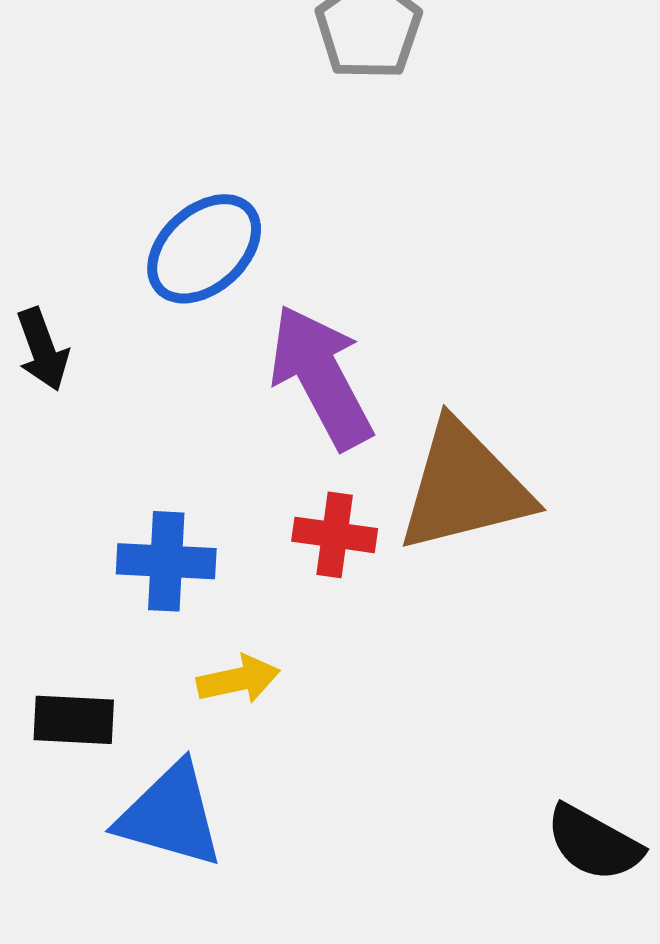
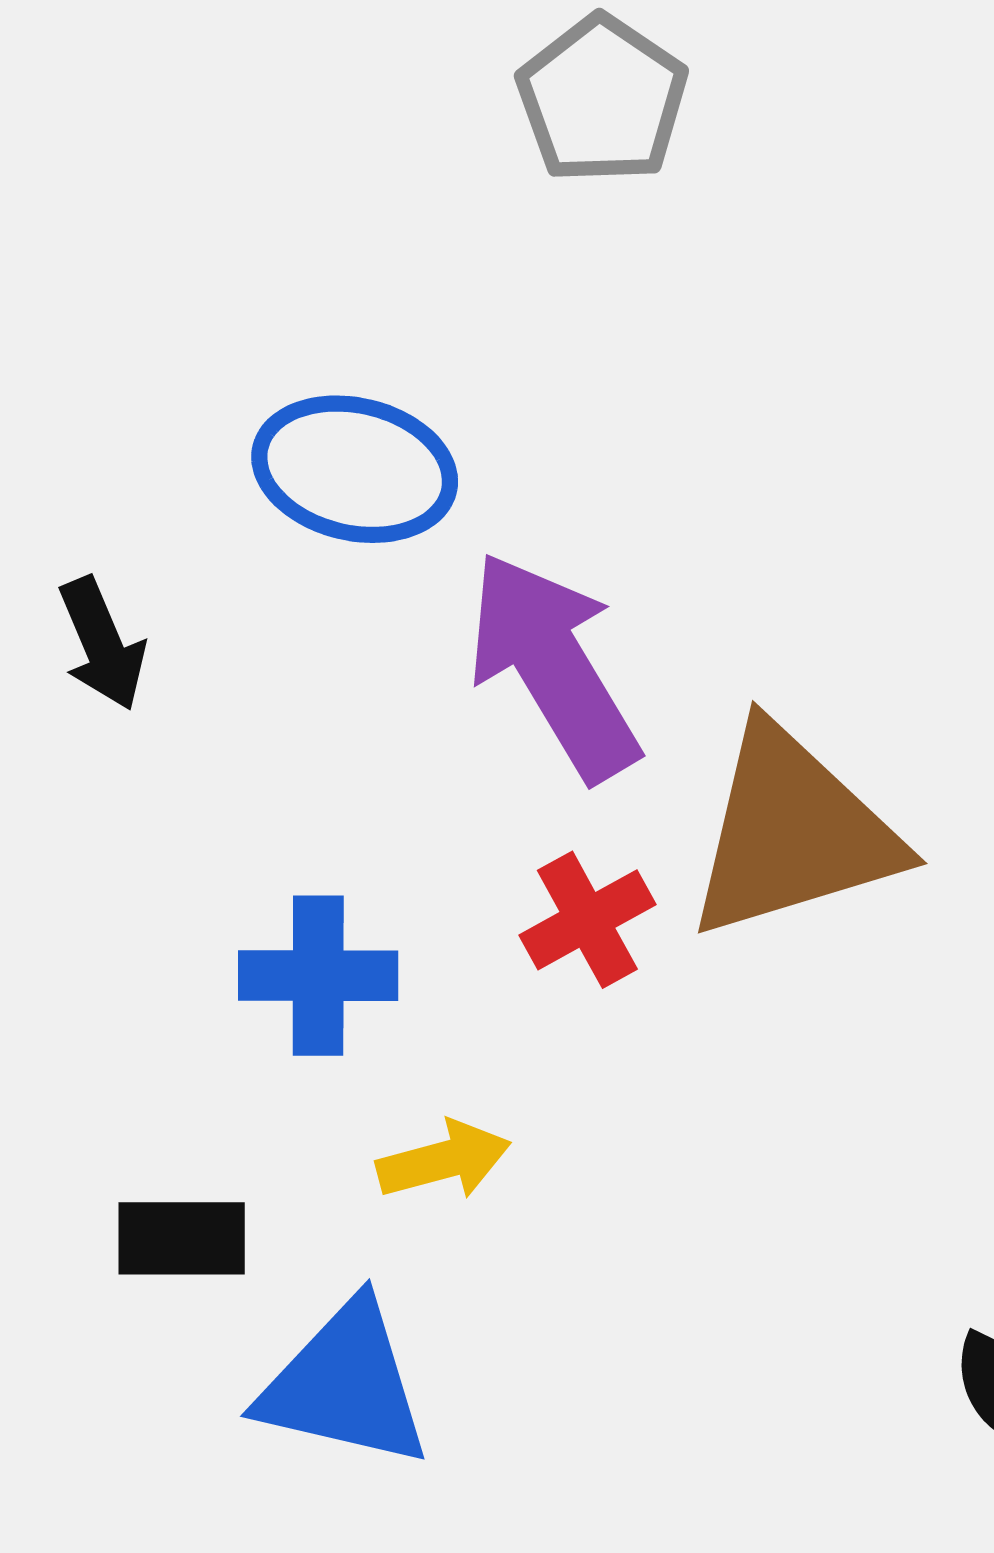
blue ellipse: (204, 249) -> (355, 469), turned 58
red cross: (335, 535) -> (587, 920), turned -34

